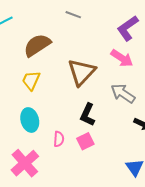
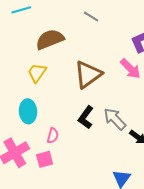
gray arrow: (123, 93) -> (115, 119), moved
pink square: (85, 141) -> (45, 159), moved

